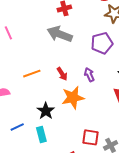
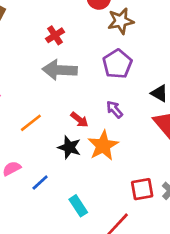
orange line: (32, 74) -> (31, 123), moved
black star: (46, 111) -> (69, 147), moved
blue line: (17, 127) -> (40, 183), moved

